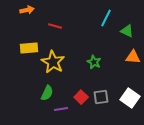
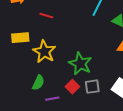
green star: (94, 62) -> (80, 64), moved, size x1.6

